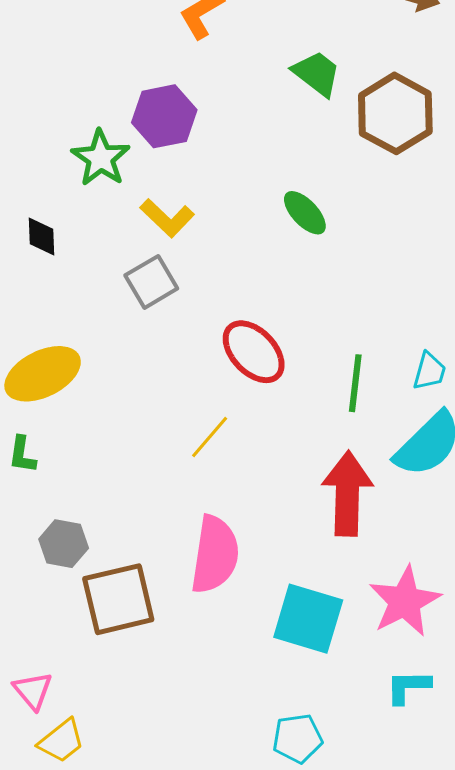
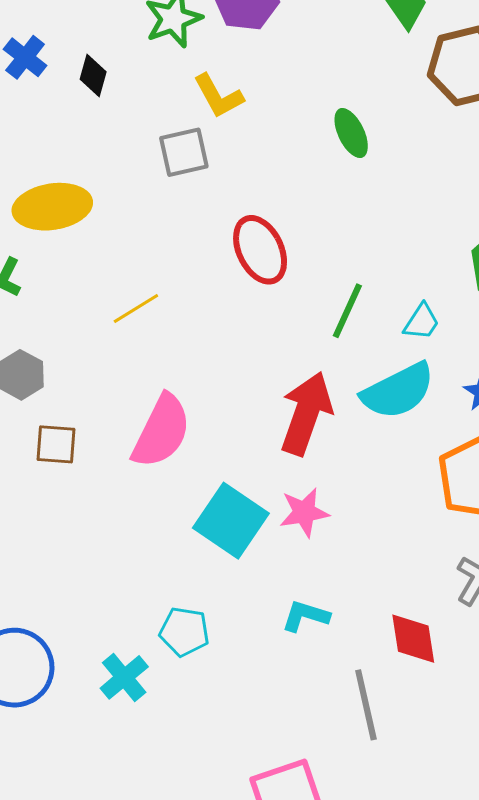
yellow line: (210, 437) -> (136, 309), moved
brown square: (118, 599) -> (56, 444), size x0.6
pink star: (405, 601) -> (304, 512), moved, size x0.7

